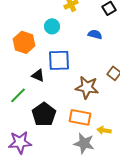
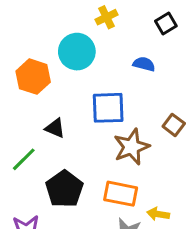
cyan circle: (52, 26) -> (77, 52), size x1.5
blue square: (59, 60) -> (108, 108), moved
brown star: (87, 87) -> (132, 147), turned -30

